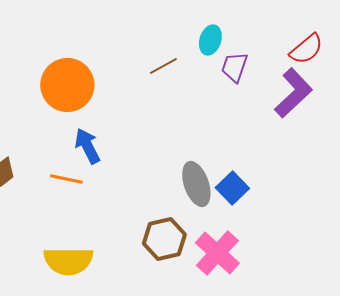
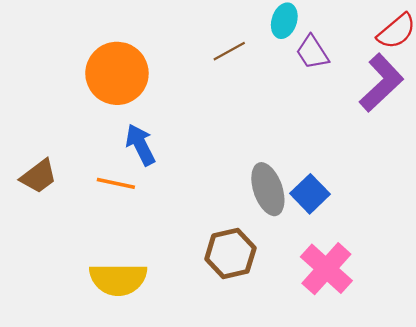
purple trapezoid: (234, 67) -> (312, 52), turned -52
pink cross: (217, 253) -> (326, 269), moved

